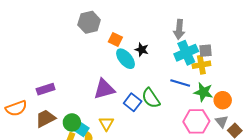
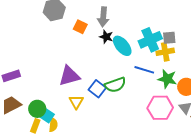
gray arrow: (179, 29) -> (103, 17), moved
cyan ellipse: (126, 59) -> (122, 46), moved
green semicircle: (151, 98) -> (115, 85), turned -75
yellow triangle: (106, 123) -> (76, 102), moved

